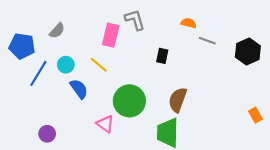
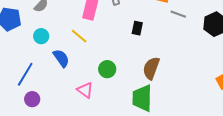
cyan circle: (66, 65) -> (41, 36), moved
blue line: (38, 73) -> (25, 74), moved
green circle: (129, 101) -> (107, 69), size x0.6

